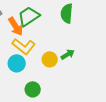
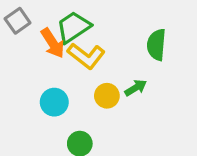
green semicircle: (67, 13) -> (156, 45), moved
yellow L-shape: (24, 46) -> (86, 56), moved

